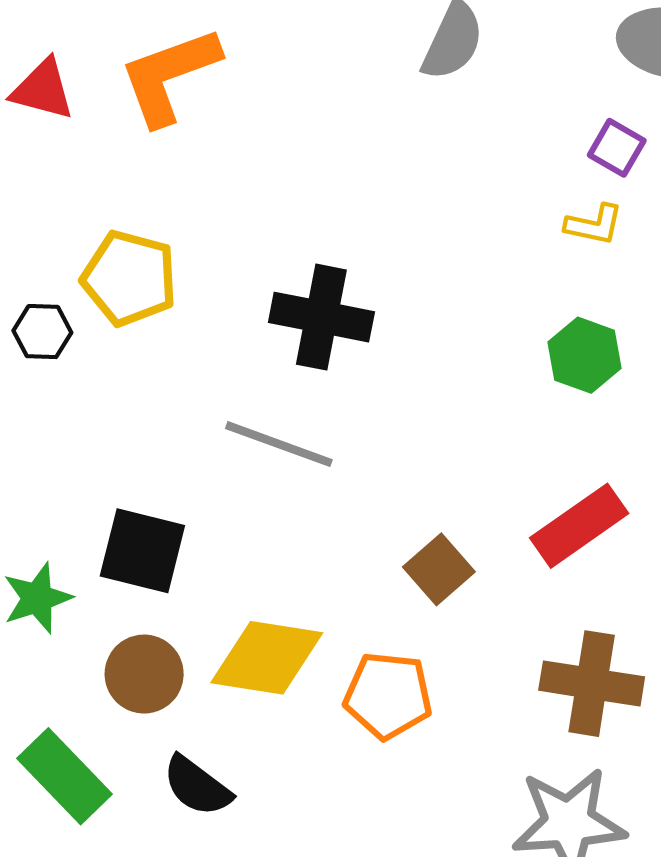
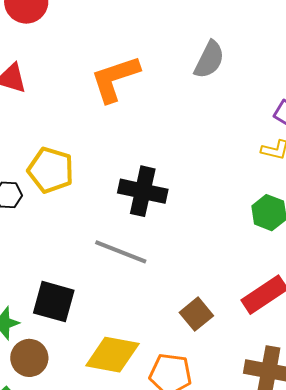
orange L-shape: (169, 76) -> (115, 79), moved
brown circle: (144, 674) -> (29, 358), moved

